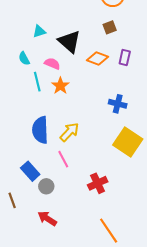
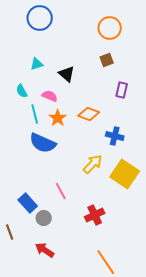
black triangle: (69, 41) -> (67, 74), size x0.7
orange diamond: (98, 59) -> (89, 114), moved
blue semicircle: (40, 130) -> (43, 143), moved, turned -64
yellow arrow: (69, 132) -> (93, 164), moved

